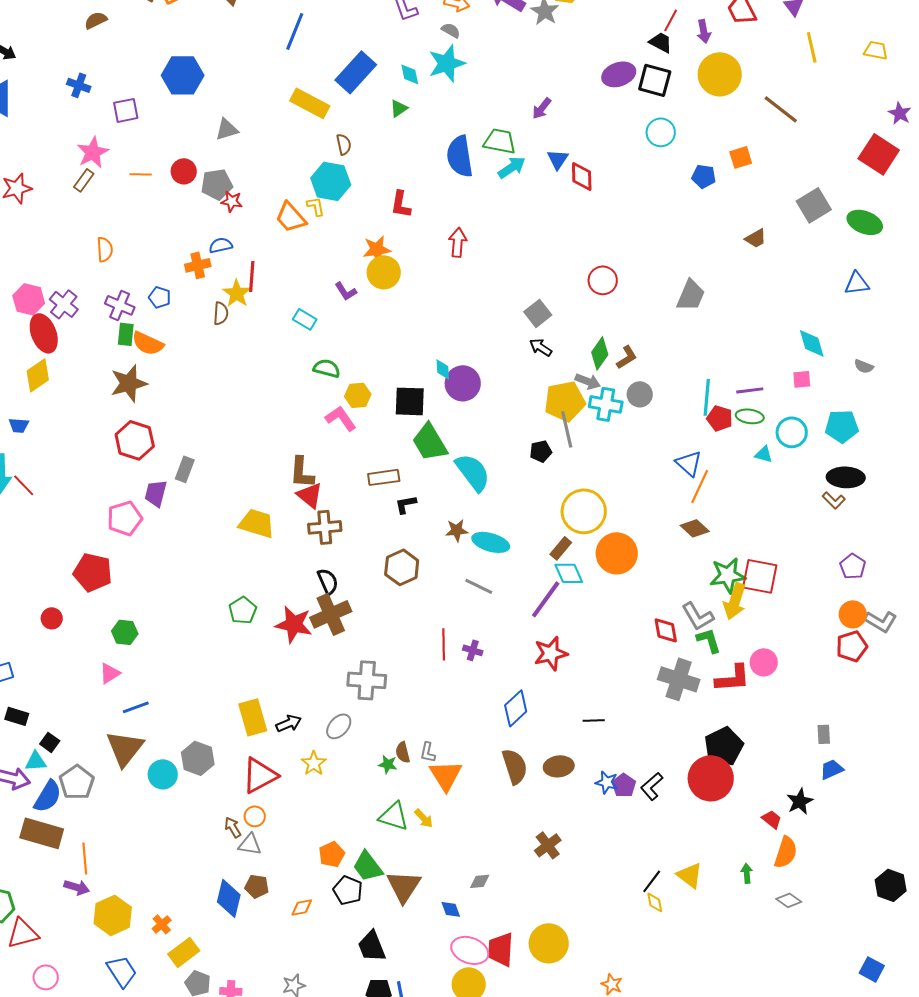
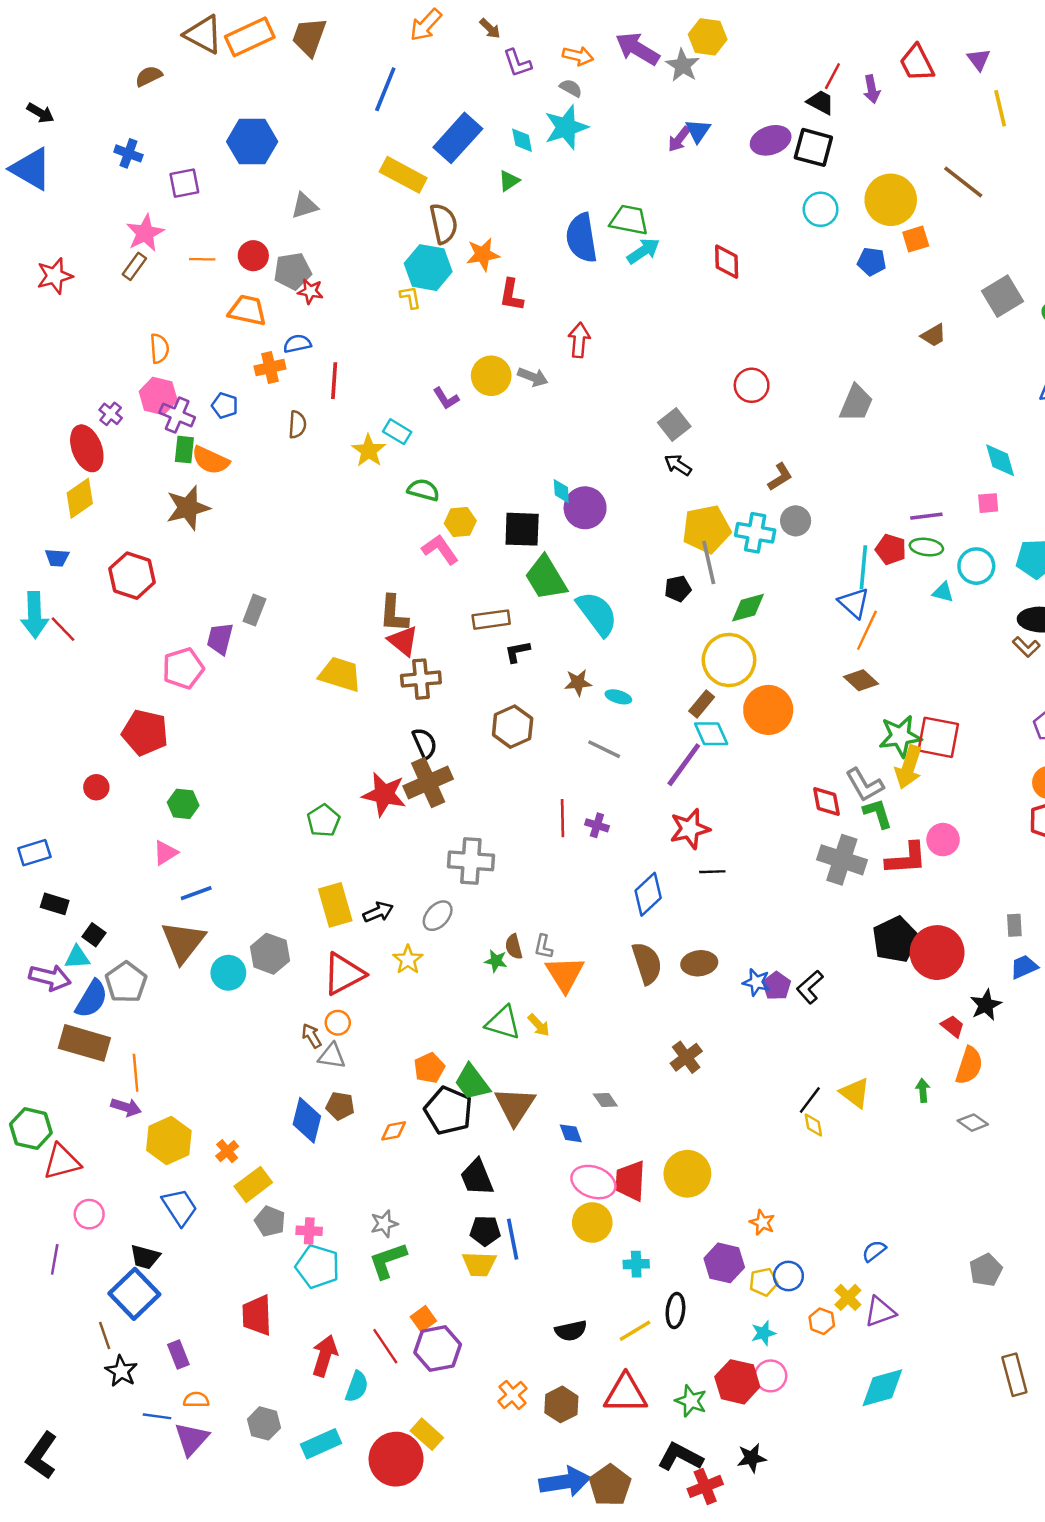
yellow circle: (720, 74) -> (891, 200), moved
purple arrow: (542, 108) -> (679, 139), moved
brown semicircle: (344, 144) -> (444, 224), size x1.6
blue triangle: (558, 159) -> (698, 131), moved
orange trapezoid: (291, 217) -> (247, 310), moved, turned 144
orange star: (377, 249) -> (483, 254), moved
yellow star: (237, 293) -> (369, 451), moved
pink hexagon: (29, 299) -> (158, 396), moved
purple cross: (64, 304) -> (111, 414), size x0.7
green diamond: (600, 353) -> (748, 608), moved, turned 40
gray arrow: (588, 381) -> (533, 377), moved
cyan line: (707, 397) -> (863, 567), moved
red hexagon: (135, 440) -> (132, 576), moved
cyan ellipse: (491, 542) -> (618, 697), size x0.6
green pentagon: (243, 610) -> (323, 821), moved
black line: (594, 720) -> (712, 872), moved
red circle: (711, 778) -> (937, 953), moved
gray diamond: (480, 881) -> (605, 1100), turned 60
black pentagon: (348, 890) -> (448, 1111), size x1.4

